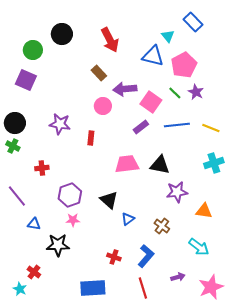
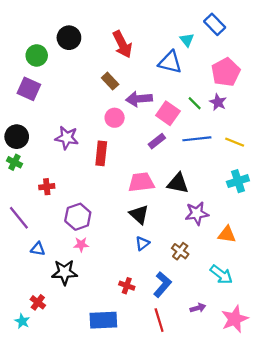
pink pentagon: (184, 65) -> (226, 72), moved
red rectangle: (91, 138) -> (101, 153), size x1.5
black triangle: (109, 200) -> (139, 214), moved

